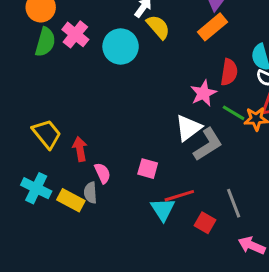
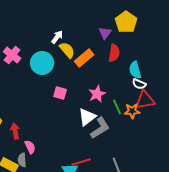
orange rectangle: (212, 27) -> (84, 58), moved
red semicircle: (229, 72) -> (114, 53), moved
green line: (234, 113) -> (117, 107), turned 35
pink square: (148, 169) -> (60, 93), moved

